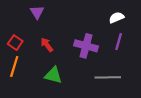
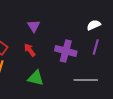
purple triangle: (37, 12) -> (34, 26), moved

